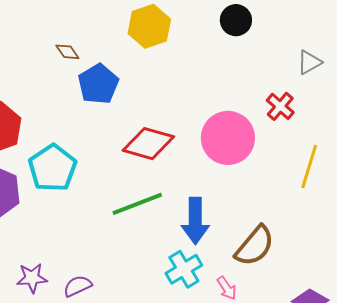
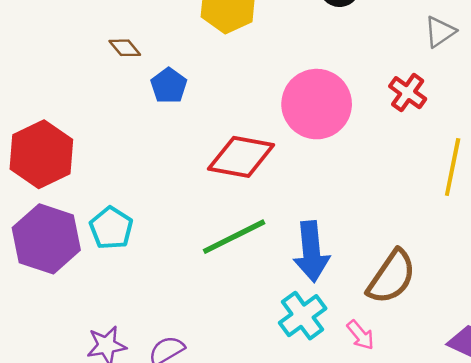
blue pentagon: (98, 84) -> (169, 86), size x0.7
pink circle: (228, 138) -> (317, 104), moved
cyan pentagon: (52, 168) -> (111, 228), moved, size x0.7

